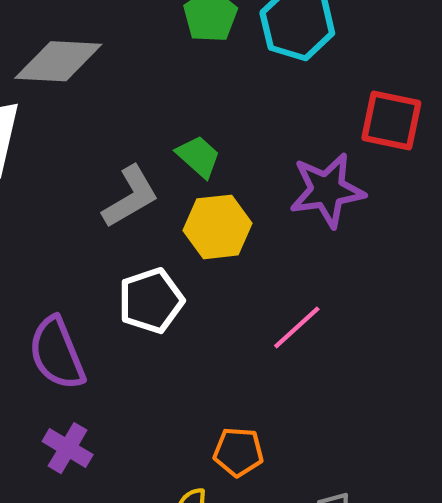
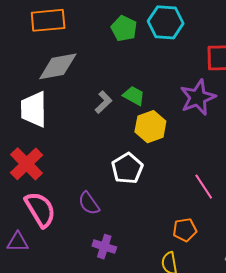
gray L-shape: (130, 197) -> (103, 102), moved, size x0.7
pink line: (297, 327) -> (204, 187), moved, turned -68
purple semicircle: (57, 353) -> (89, 203), size x0.7

